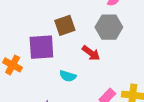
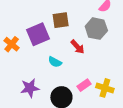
purple square: (41, 47) -> (38, 34), turned -30

